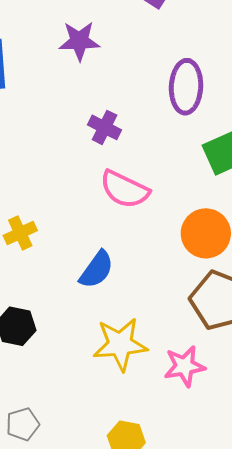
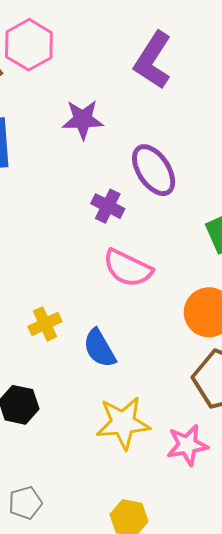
purple ellipse: (186, 87) -> (154, 170), moved, turned -36
yellow cross: (20, 233) -> (45, 324), moved
blue semicircle: (97, 270) -> (100, 348), turned 114

